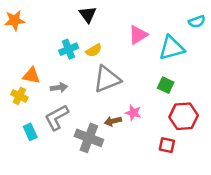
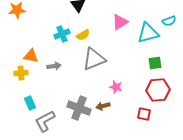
cyan semicircle: (197, 22) -> (169, 21), moved
green square: (166, 85) -> (155, 63), moved, turned -32
yellow cross: (19, 96) -> (21, 73), turned -32
gray L-shape: (57, 118) -> (45, 121), moved
brown arrow: (113, 121) -> (103, 106), moved

